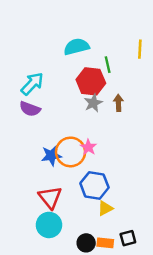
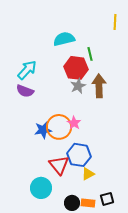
yellow line: (140, 49) -> (115, 22), moved
brown arrow: (118, 103) -> (99, 86), size x1.6
red triangle: (50, 197) -> (59, 165), moved

